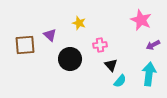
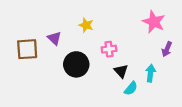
purple arrow: (153, 45) -> (167, 49), turned -40
cyan arrow: (149, 74) -> (151, 73), moved, size x0.7

